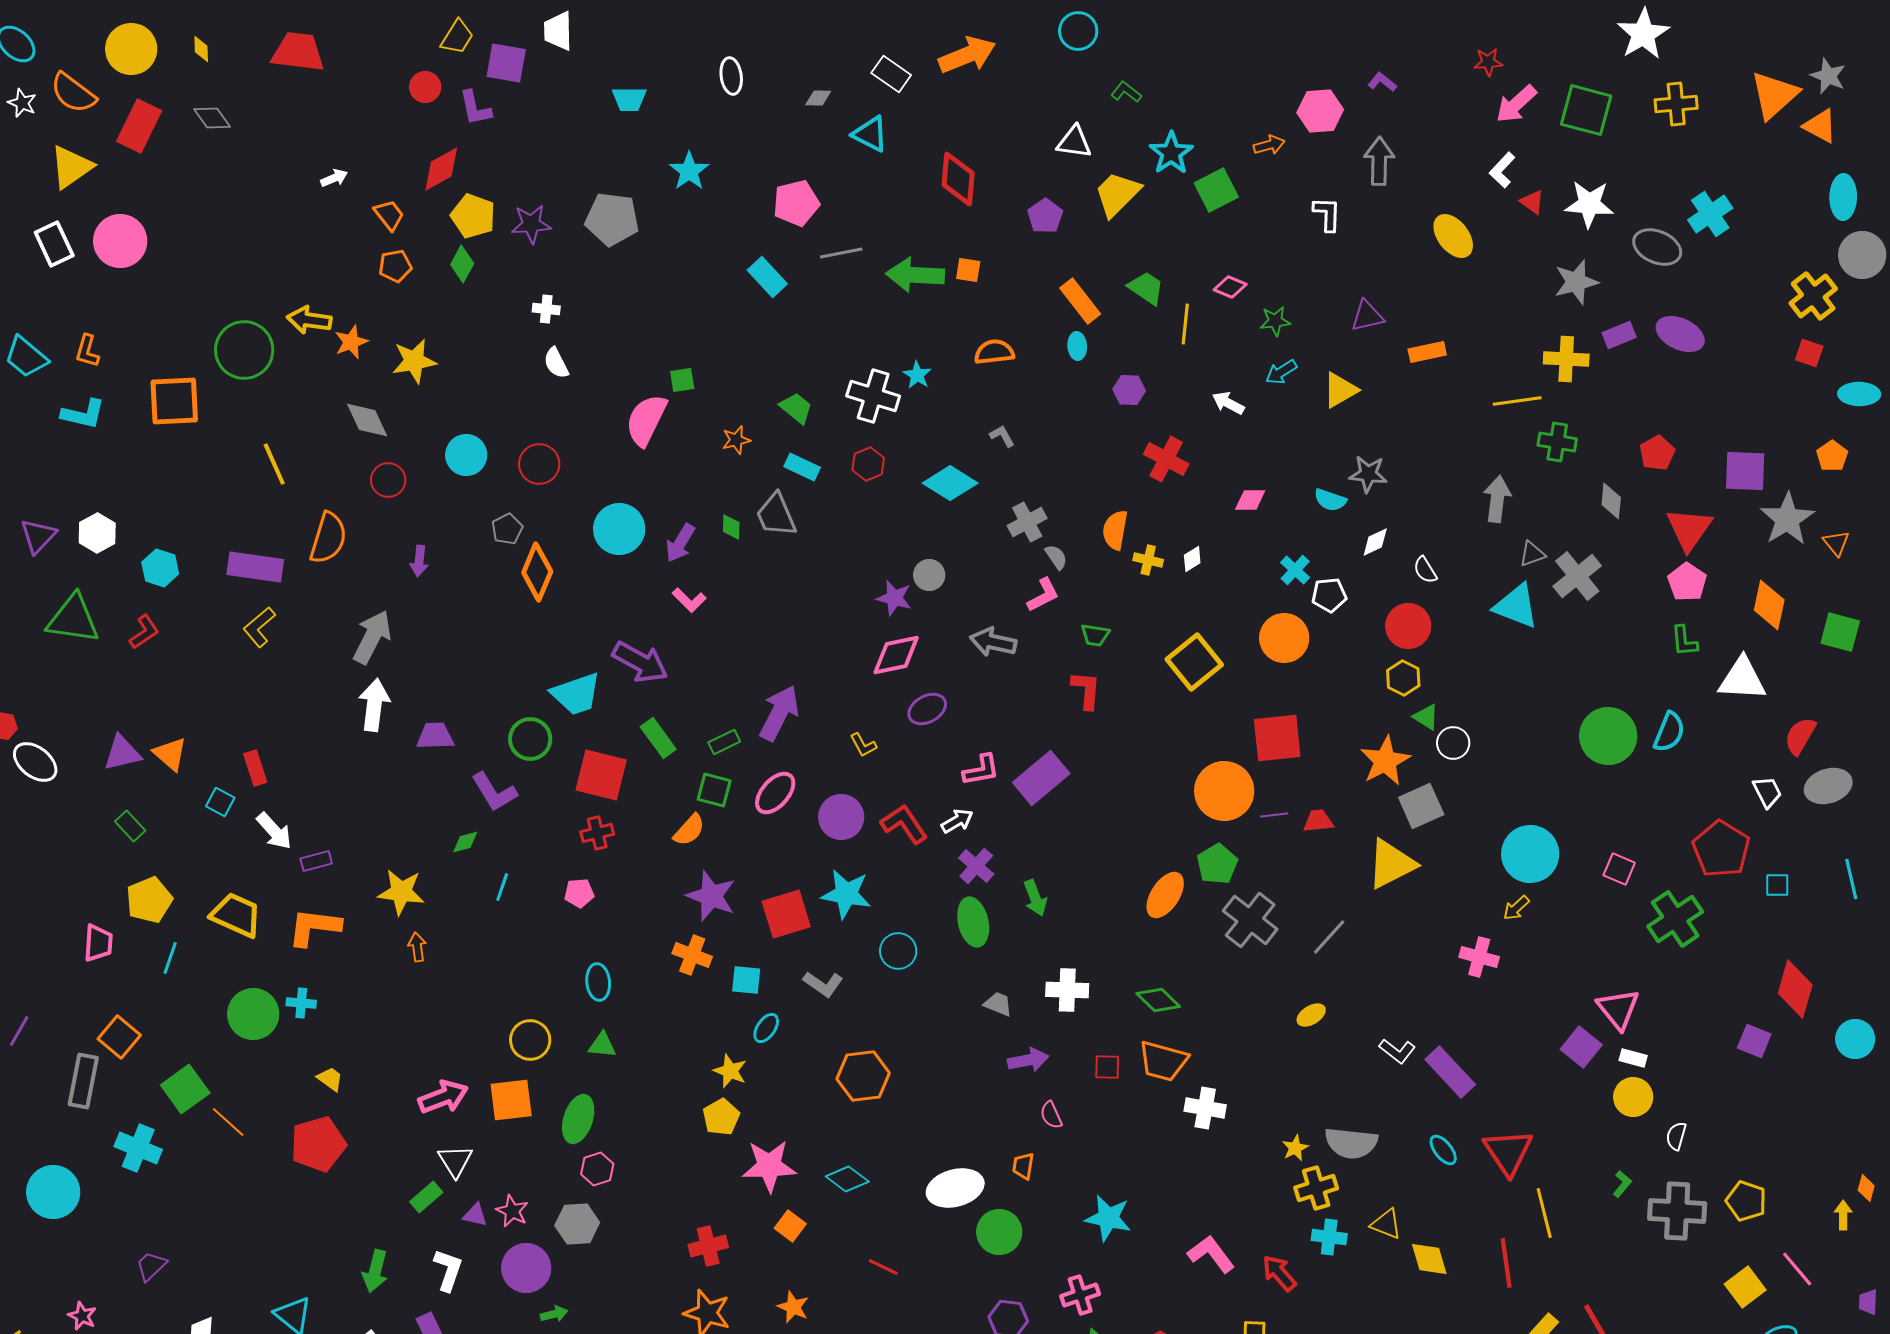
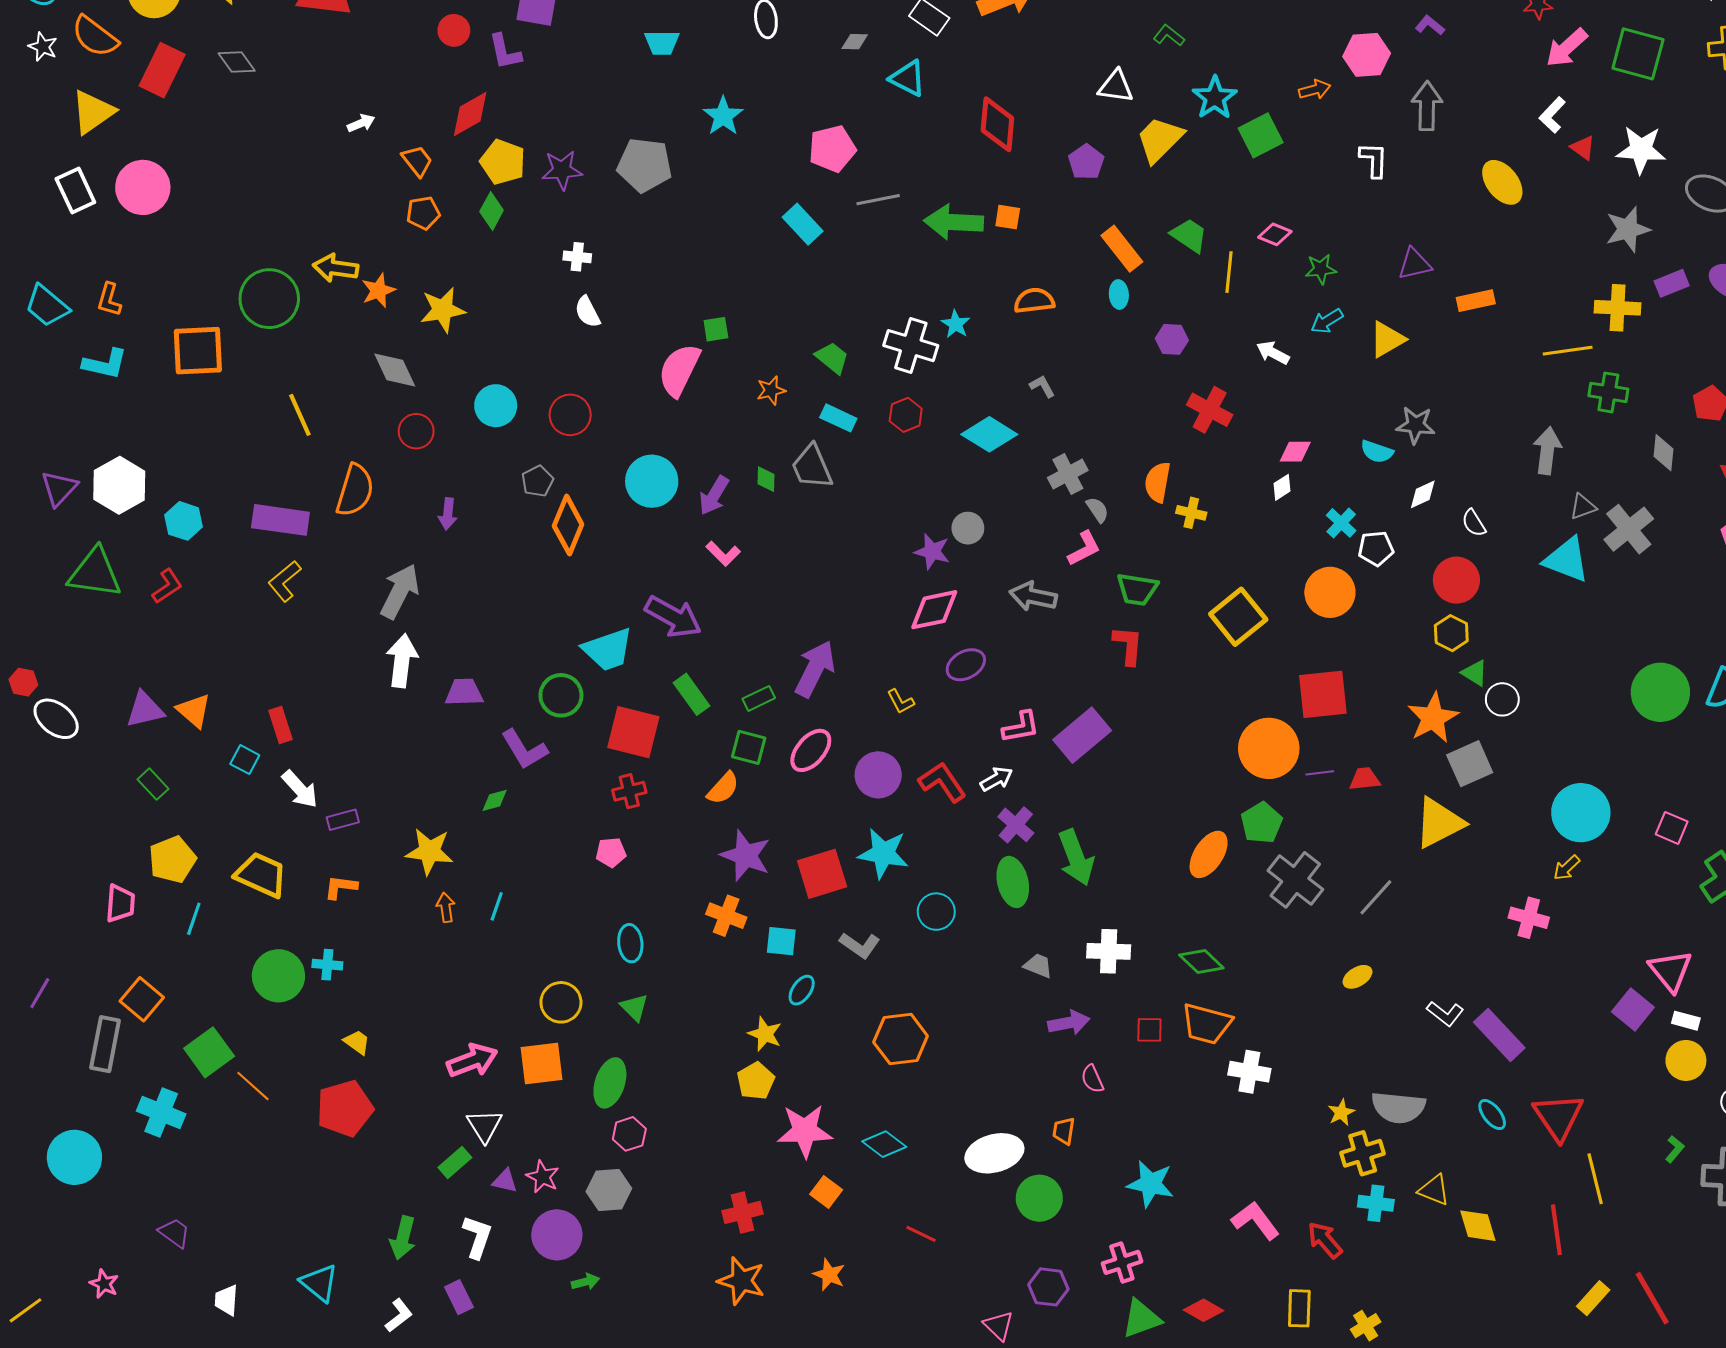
white hexagon: (97, 533) -> (119, 485), size x1.4
white diamond: (1192, 559) -> (1282, 487), moved
green trapezoid: (1095, 635) -> (1137, 589), size x1.4
cyan line: (502, 887) -> (497, 906), moved
green arrow: (1035, 898) -> (1076, 858), size x1.5
orange L-shape: (314, 927) -> (341, 887), size x0.6
green triangle: (602, 1045) -> (634, 1007), turned 40
purple trapezoid: (151, 1266) -> (174, 1233), turned 80

